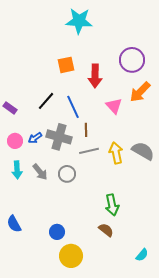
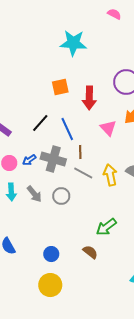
gray line: (89, 151) -> (83, 173), turned 42
green arrow: (112, 205) -> (106, 227), turned 65
brown semicircle: (106, 230) -> (90, 252), moved
yellow circle: (71, 256) -> (50, 285), moved

